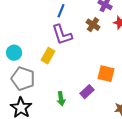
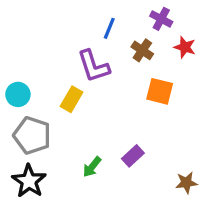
blue line: (61, 11) -> (109, 28), moved
orange square: (106, 74) -> (160, 91), moved
green arrow: (61, 99) -> (92, 167), turned 48

